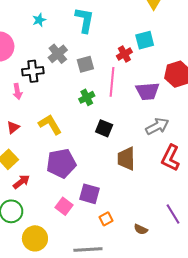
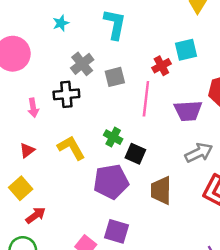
black cross: (33, 71) -> (66, 94), moved
green cross: (87, 97) -> (113, 137), moved, turned -35
purple pentagon: (61, 163) -> (111, 182), moved

